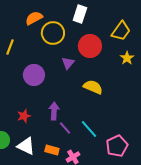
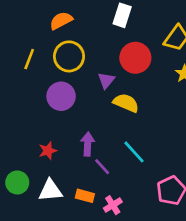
yellow circle: (53, 33) -> (69, 56), moved
yellow semicircle: (93, 87) -> (126, 103), moved
cyan line: (89, 129) -> (134, 152), moved
white triangle: (26, 146) -> (50, 190), turned -30

